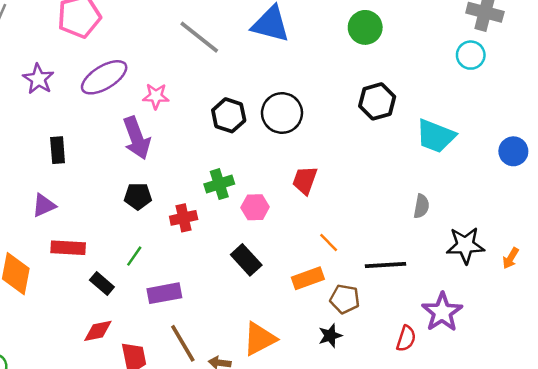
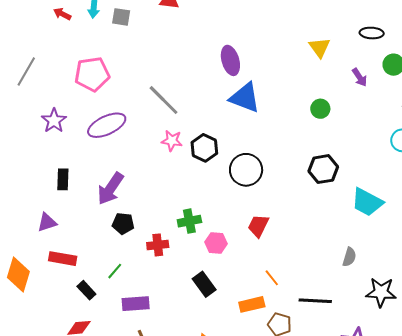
green circle: (365, 27) -> (320, 109), size x0.7
gray line: (199, 37) -> (164, 100), moved
pink star: (156, 96) -> (172, 141), moved
black hexagon: (229, 115) -> (204, 148), moved
purple arrow: (137, 138) -> (110, 189), moved, turned 48

